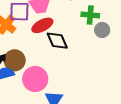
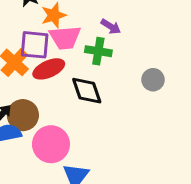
green cross: (90, 15) -> (98, 51), moved
red ellipse: (42, 25) -> (49, 69), moved

